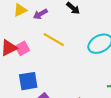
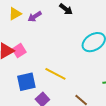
yellow line: (54, 40) -> (55, 74), moved

